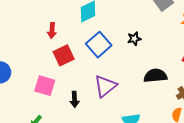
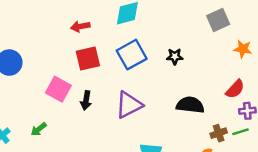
red arrow: (52, 31) -> (80, 26), turned 63
black arrow: (74, 99) -> (86, 100), moved

